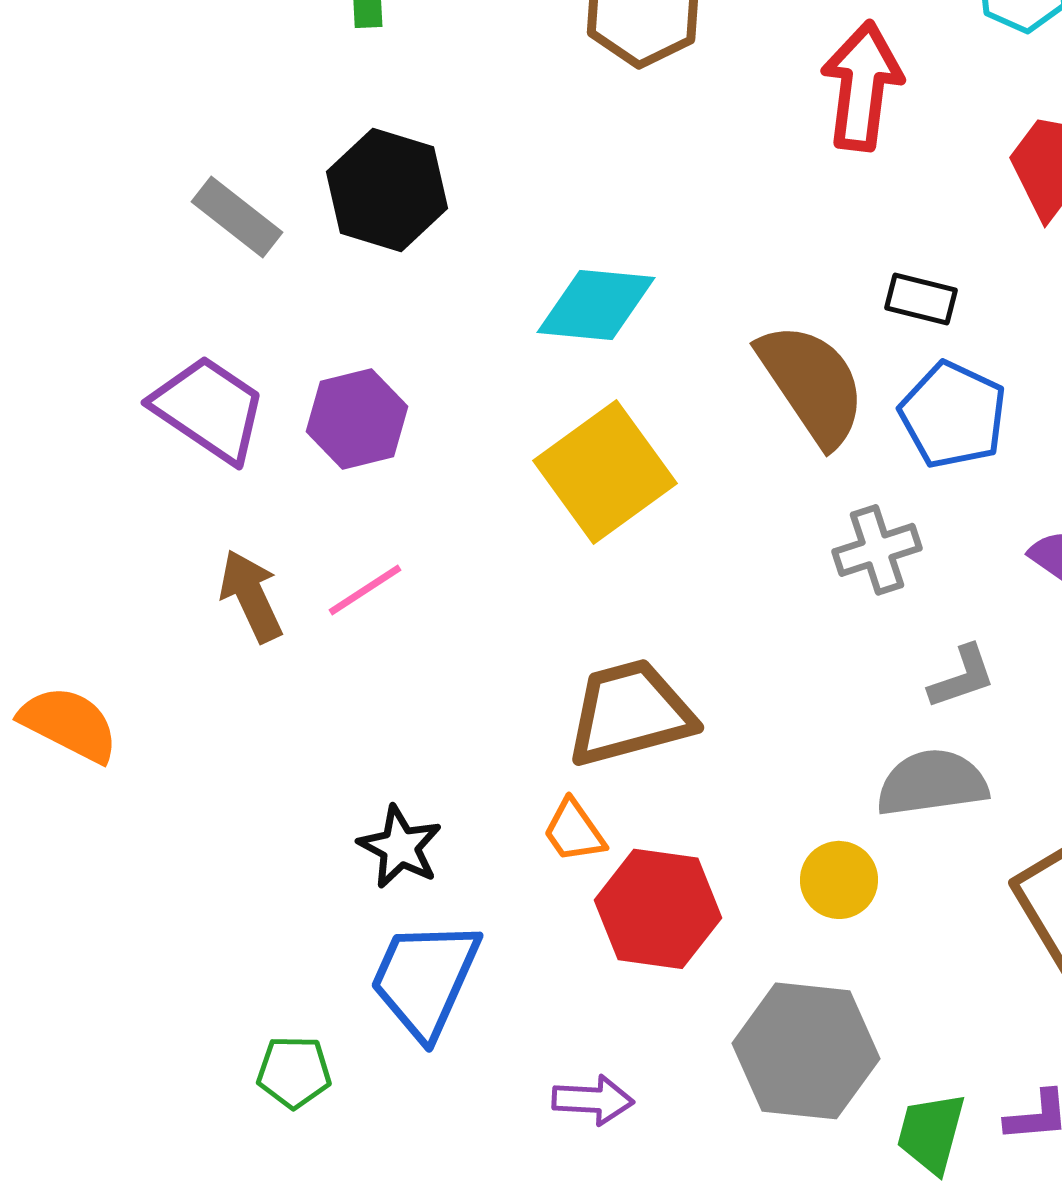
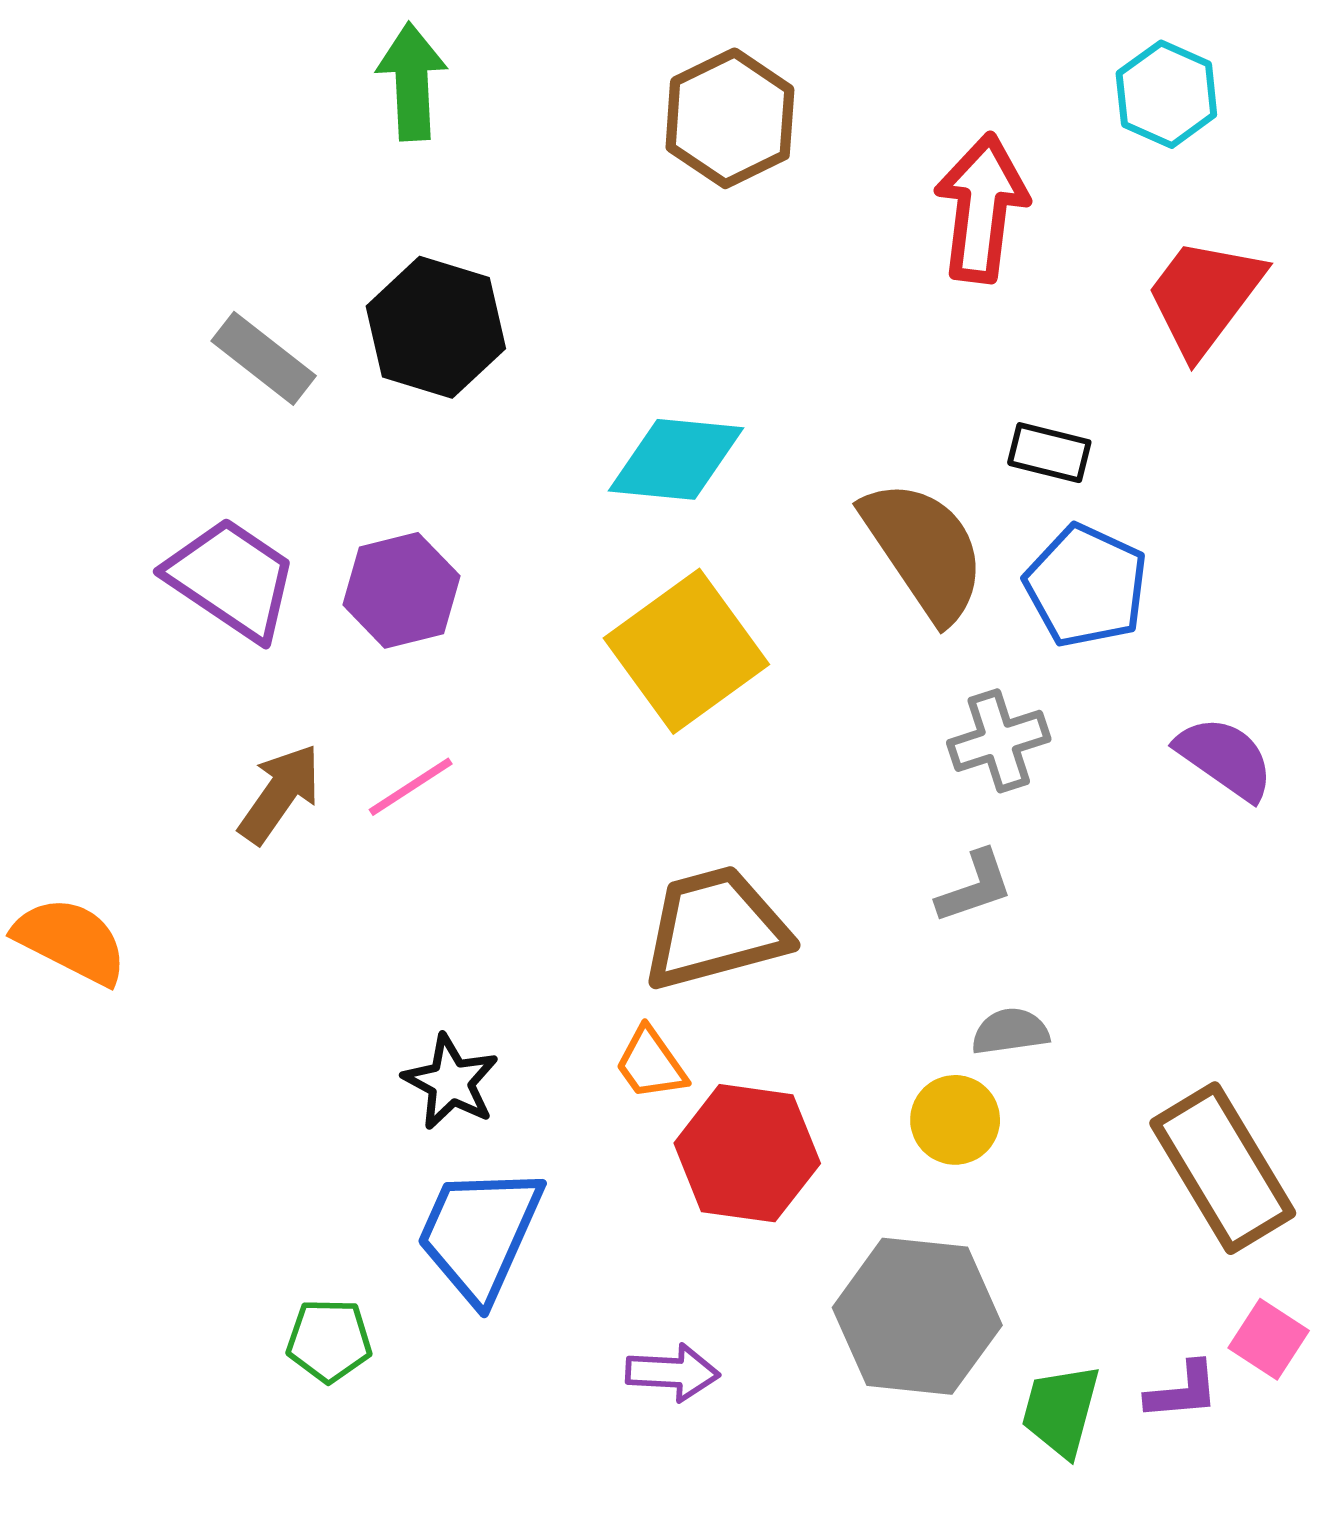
brown arrow: (251, 596) -> (280, 794), turned 60
gray L-shape: (962, 677) -> (975, 887), moved
gray semicircle: (932, 783) -> (1010, 1031), moved, size x0.6

